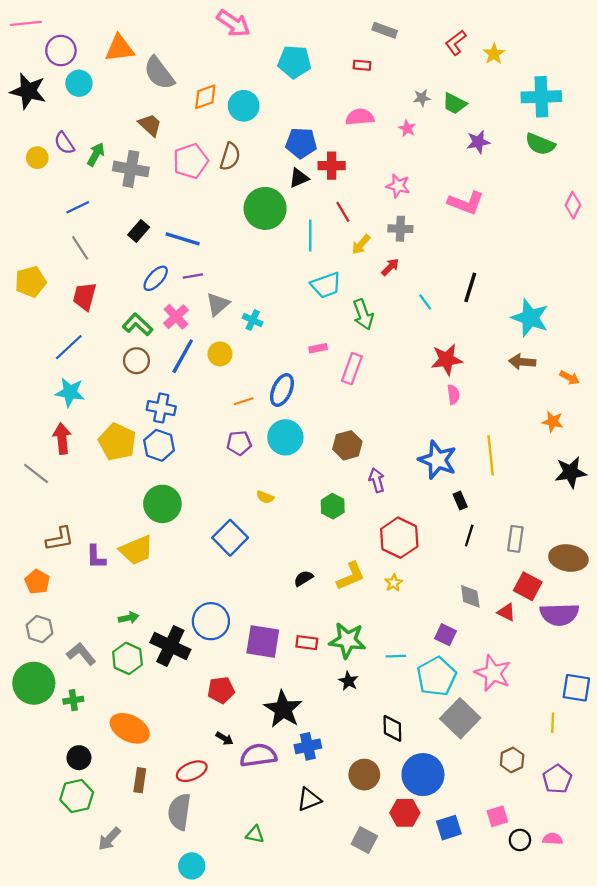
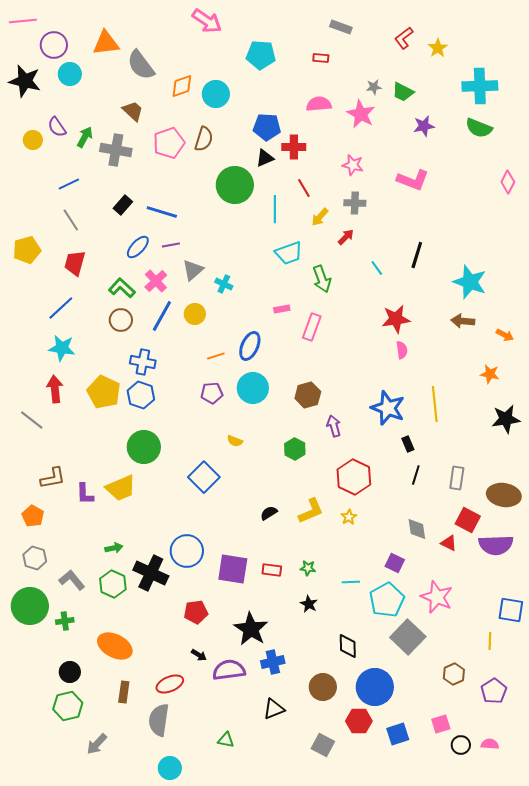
pink star: (407, 128) -> (361, 114), size x1.8
green star: (347, 640) -> (308, 568), size x0.5

